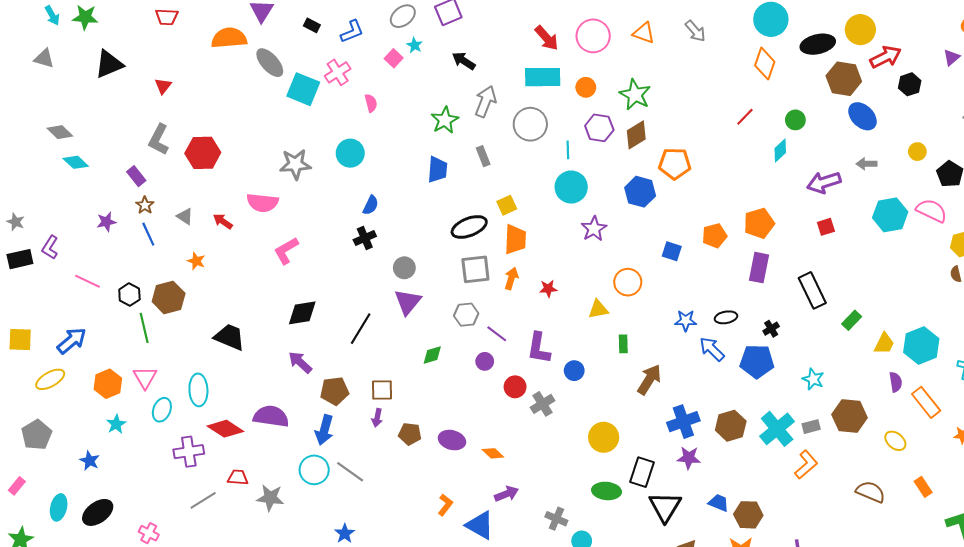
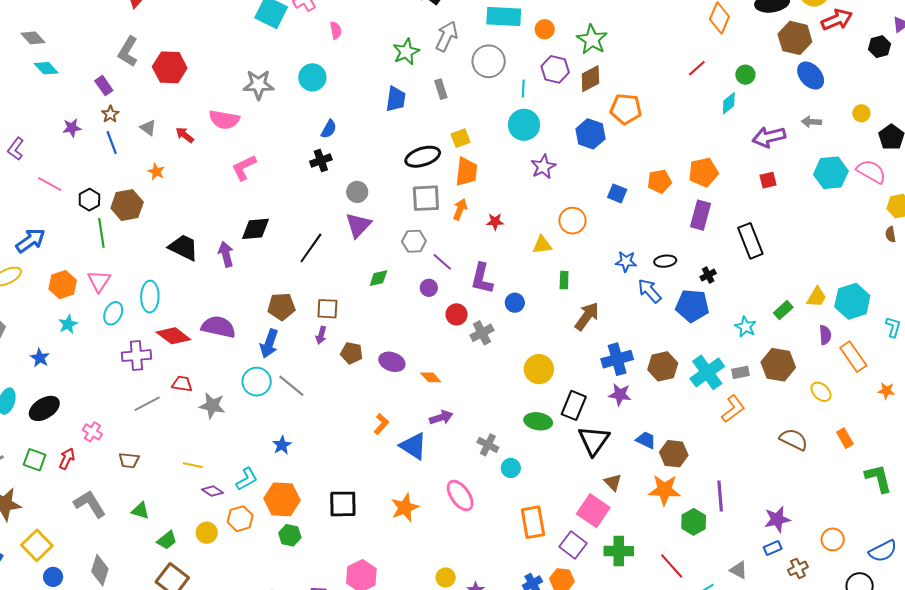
black hexagon: (910, 84) -> (880, 47), moved
green rectangle: (852, 320) -> (783, 310), moved
purple arrow: (300, 362) -> (226, 254), moved, turned 30

